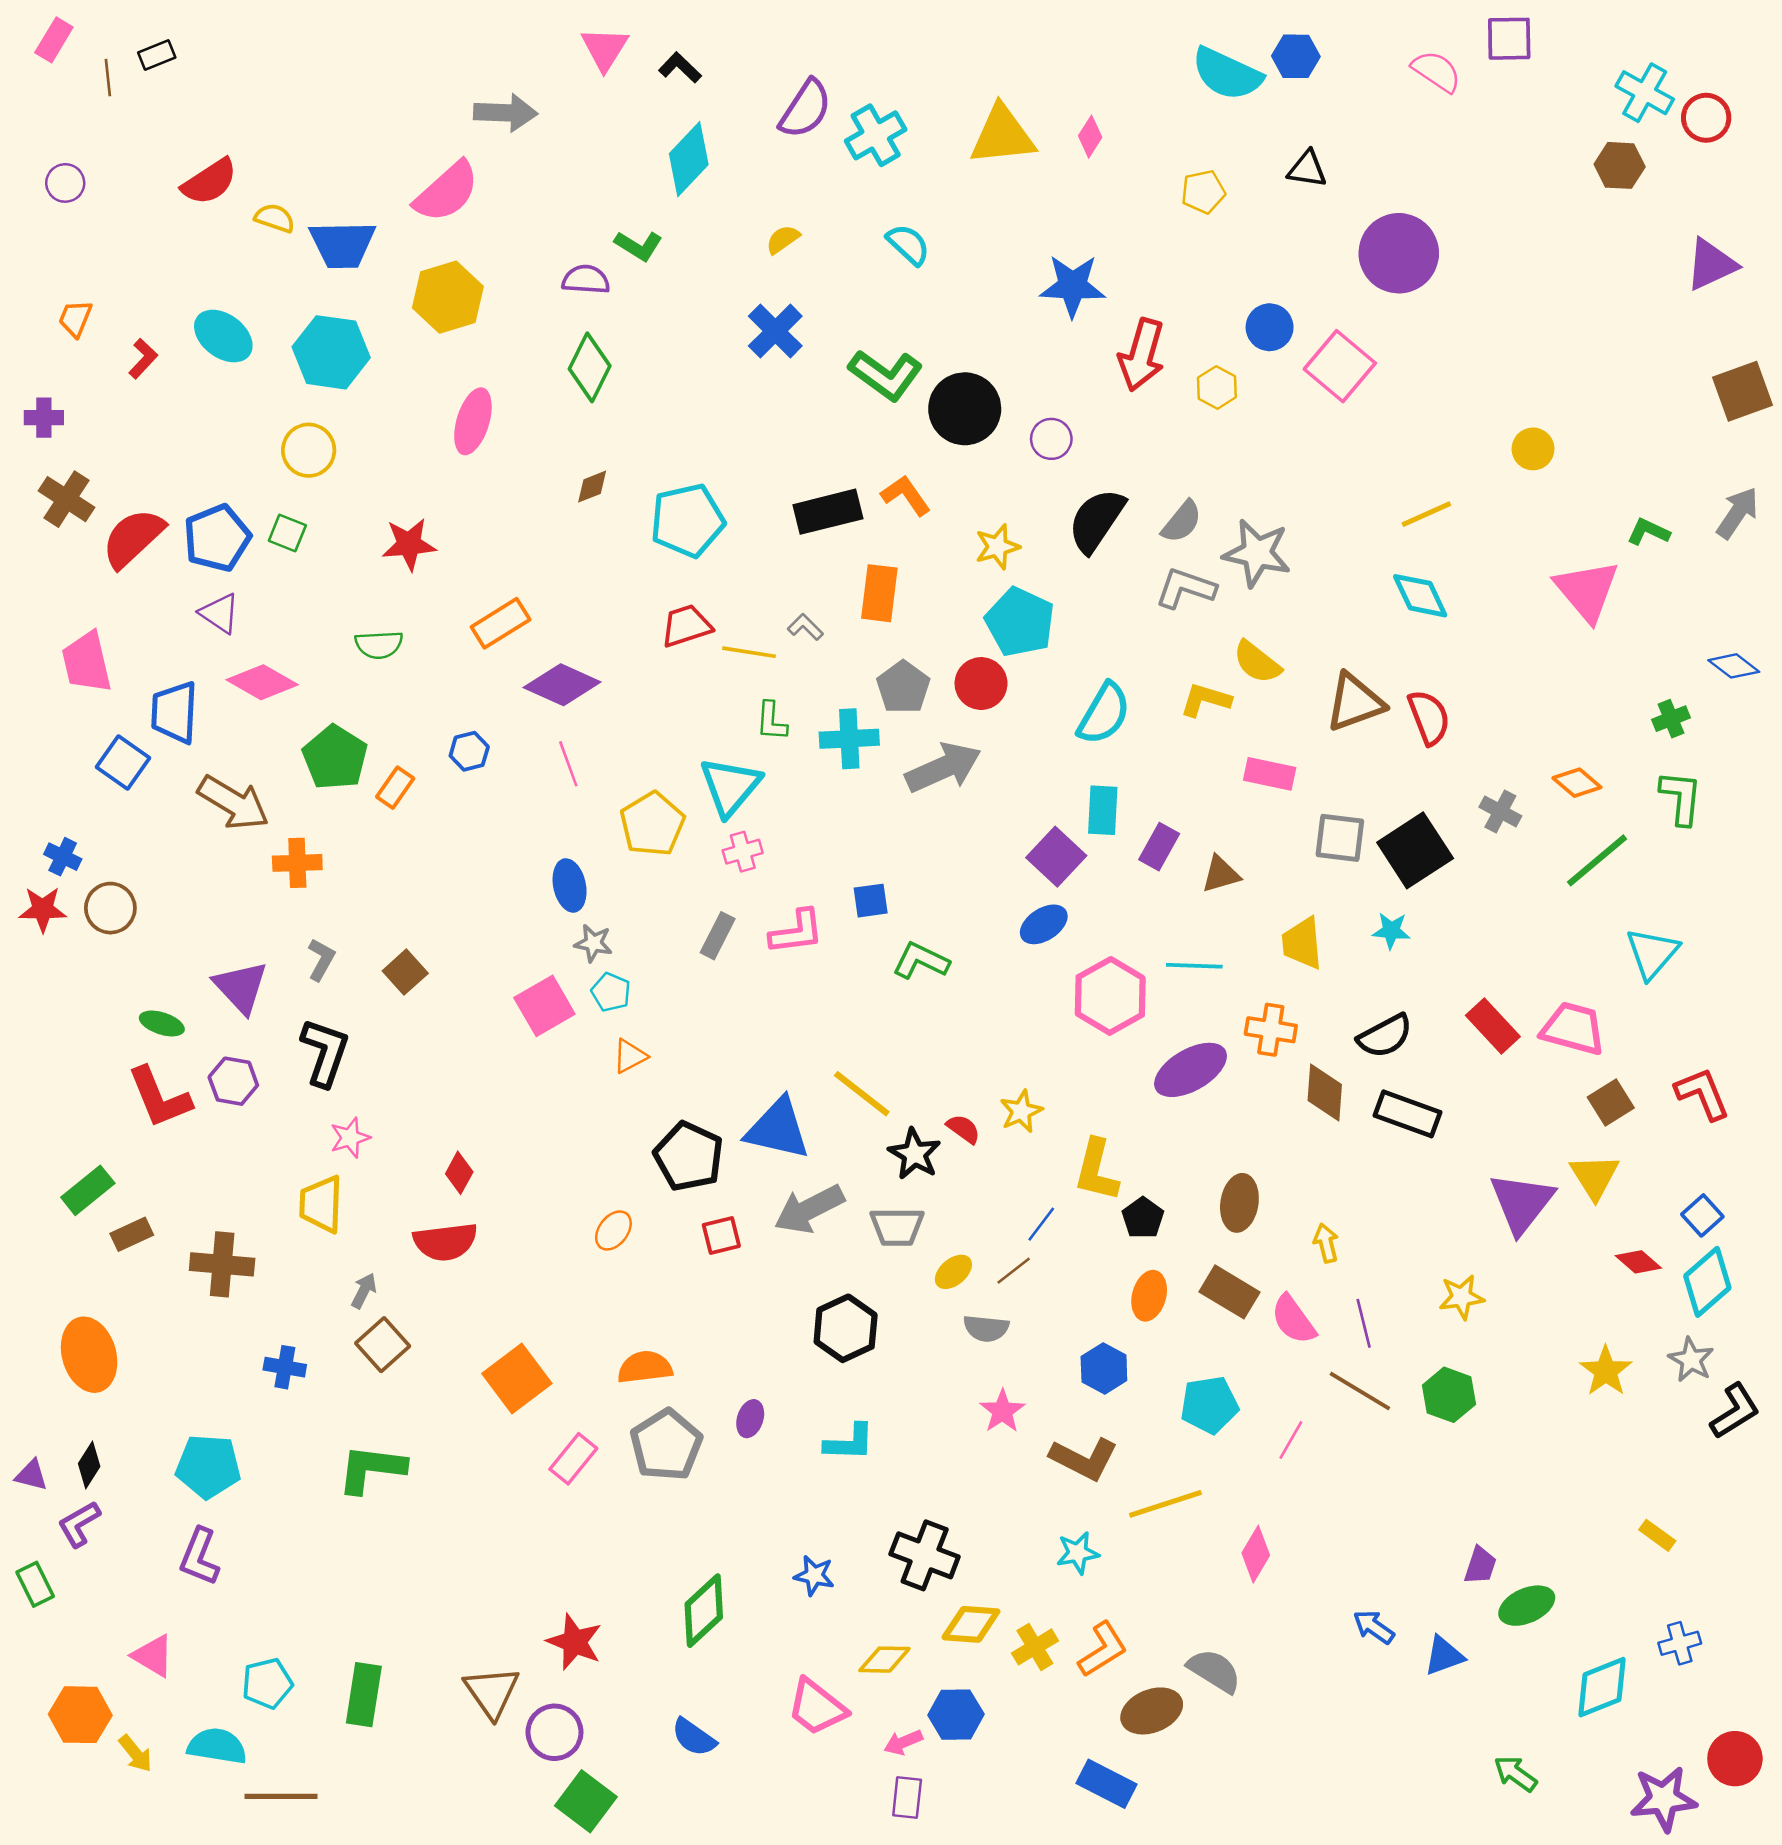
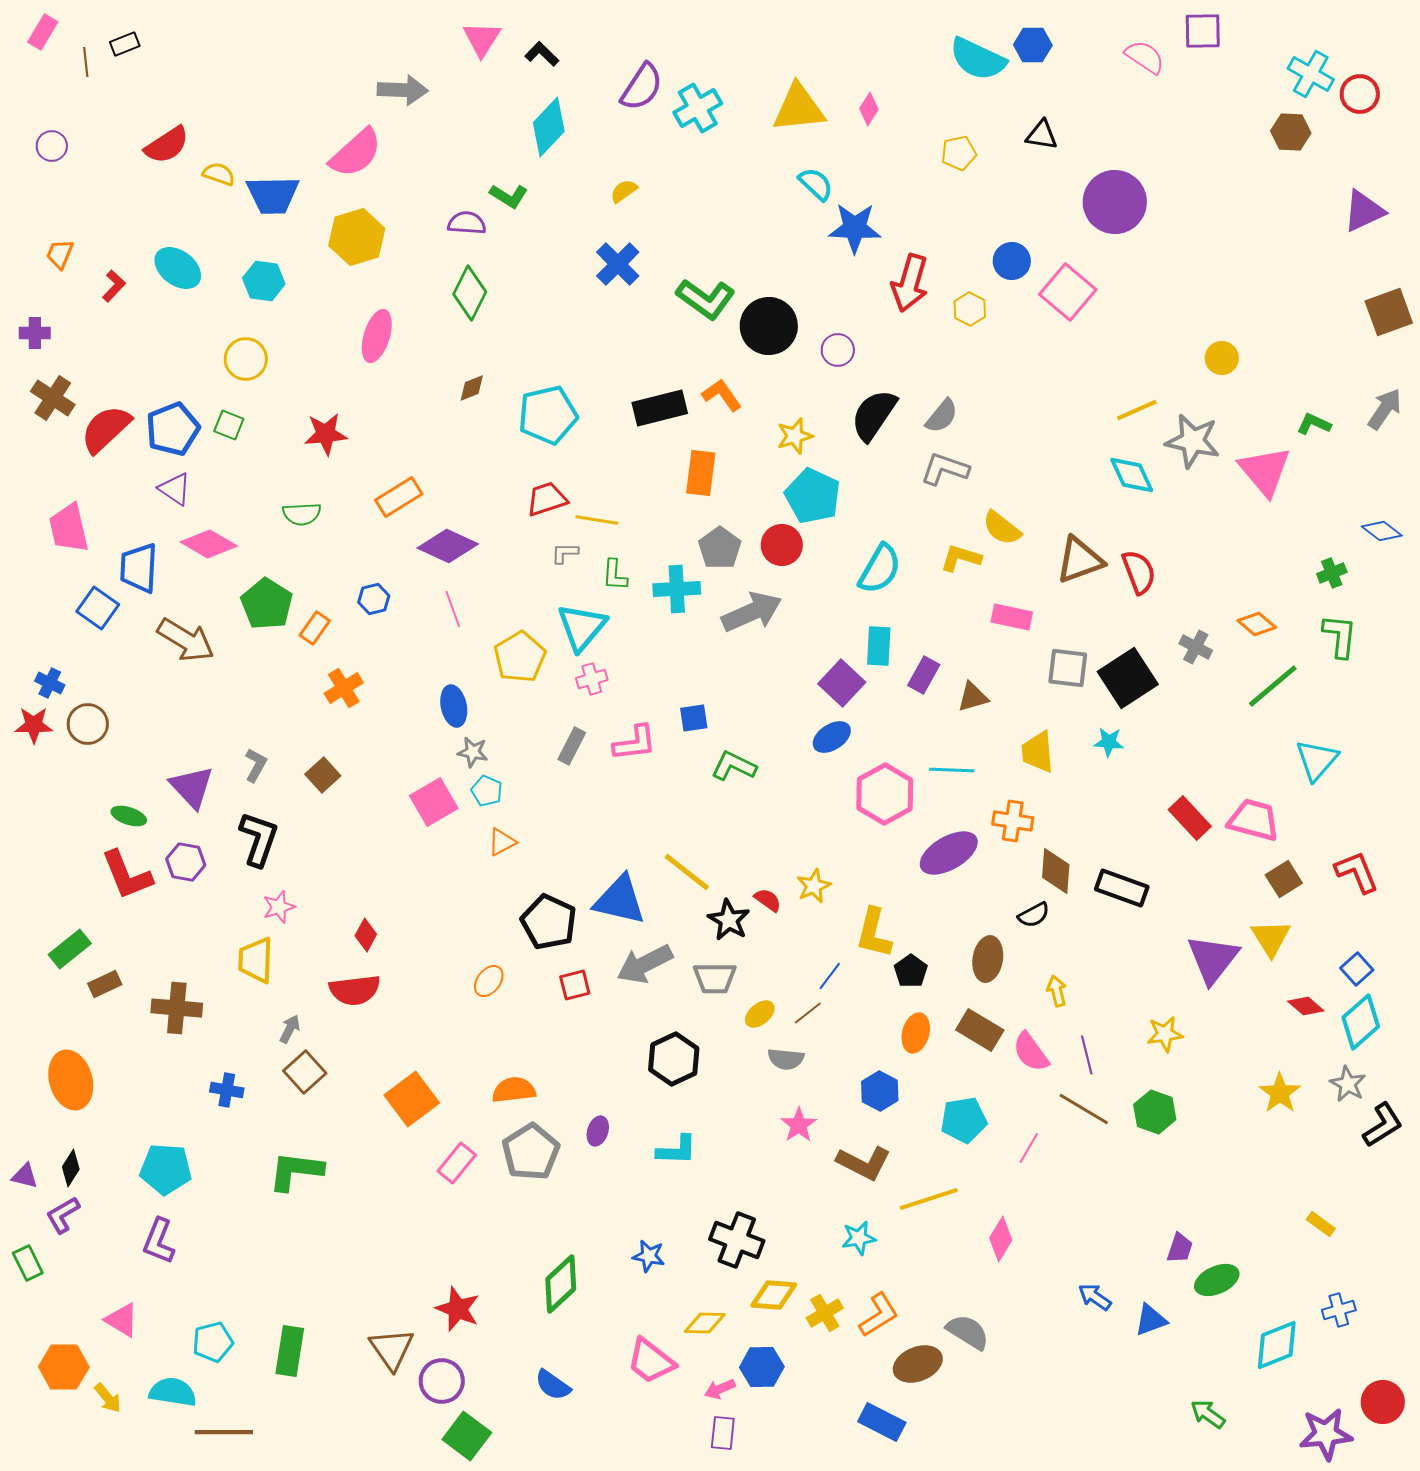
cyan semicircle: (908, 244) -> (816, 184), moved
cyan hexagon: (331, 352) -> (264, 281), size x0.7
gray star: (1257, 553) -> (1193, 441), moved
gray L-shape: (805, 627) -> (565, 553), moved, turned -44
orange cross: (297, 863) -> (344, 688), moved, turned -30
black semicircle: (1385, 1036) -> (1034, 915), moved, size x0.7

